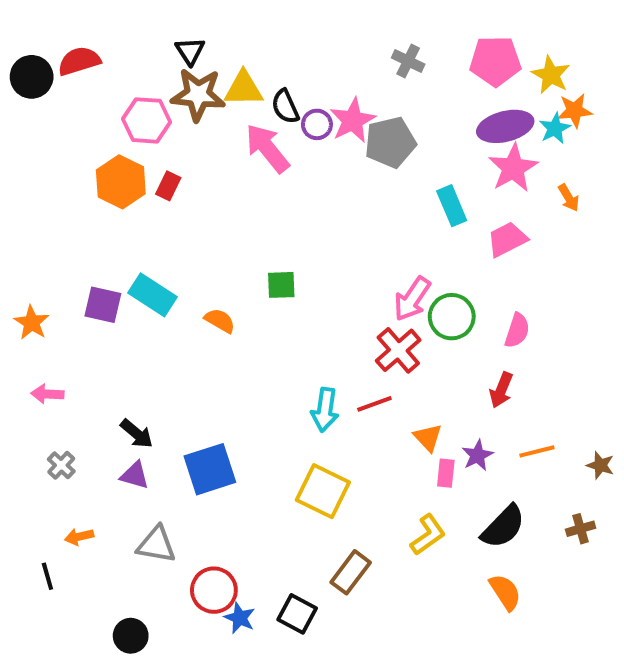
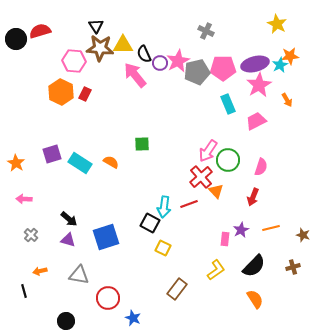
pink pentagon: (495, 61) -> (223, 68), moved
yellow star: (551, 75) -> (277, 24), moved
cyan rectangle: (152, 295) -> (80, 163), moved
purple square: (103, 305) -> (52, 154), turned -30
orange triangle: (428, 438) -> (216, 191), moved
yellow square: (323, 491) -> (163, 248), size x0.6
black square: (297, 614) -> (150, 223), moved
blue star: (240, 618) -> (133, 318), moved

